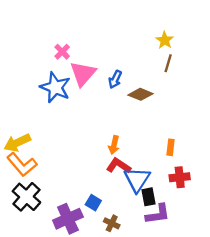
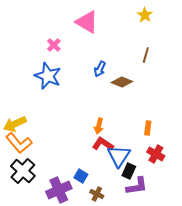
yellow star: (165, 40) -> (145, 15), moved
pink triangle: (83, 74) -> (87, 22), moved, turned -40
red cross: (180, 177) -> (156, 154), turned 36
black rectangle: (149, 197) -> (129, 171), turned 35

